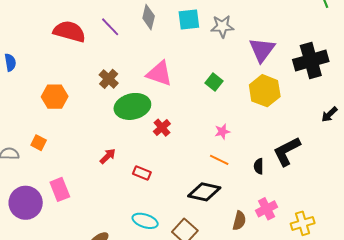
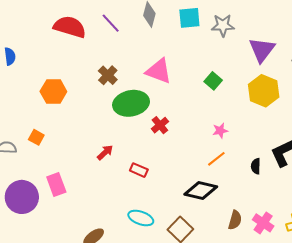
orange line: (219, 160) -> (216, 159), turned -66
pink cross: (267, 209) -> (263, 223), moved, turned -30

